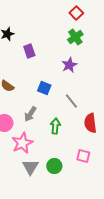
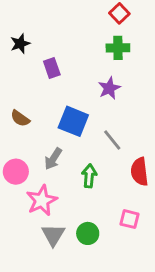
green cross: (75, 37) -> (118, 48), turned 35
blue square: (44, 88) -> (73, 121), size x1.5

